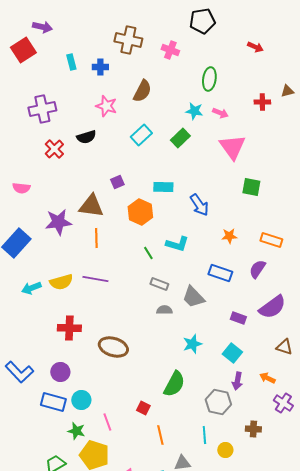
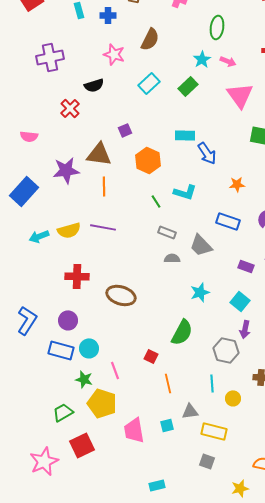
cyan star: (194, 111) -> (202, 59), turned 30
red cross: (54, 149) -> (70, 108), moved
cyan rectangle: (163, 187) -> (185, 135), moved
blue L-shape: (19, 372) -> (27, 320), turned -104

